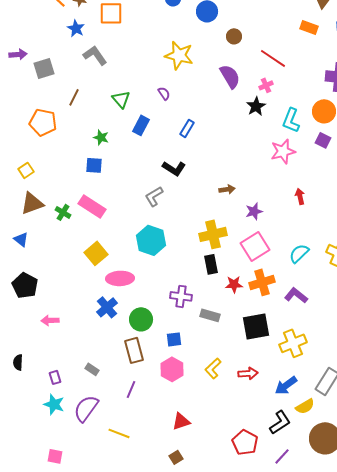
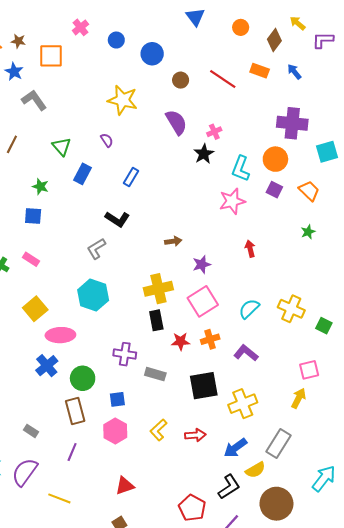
red line: (273, 58) -> (223, 79), moved
pink rectangle: (92, 206) -> (31, 259), size x0.6
orange cross: (262, 282) -> (210, 339), size x0.7

